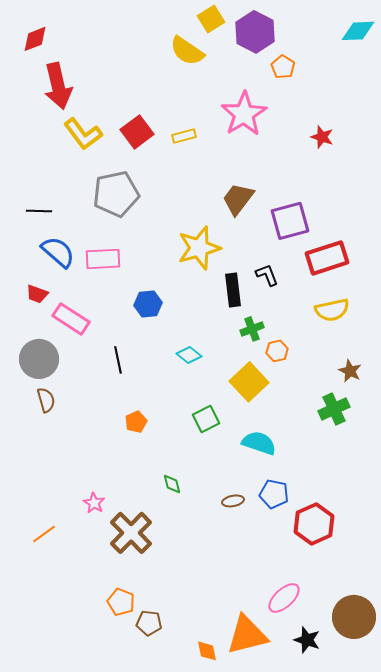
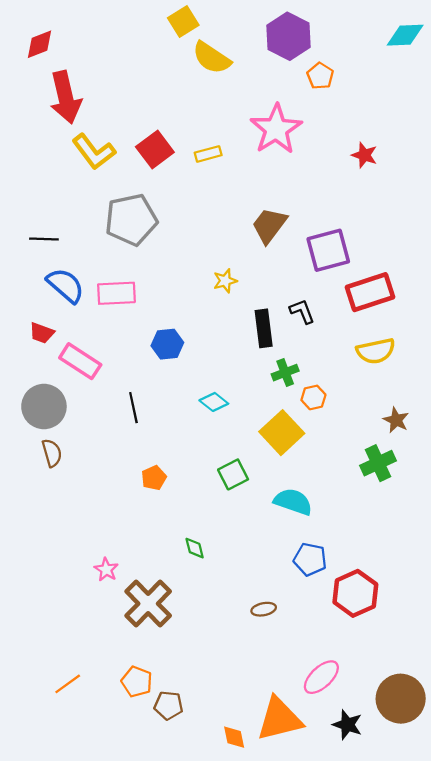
yellow square: (211, 19) -> (183, 22), moved
yellow star: (199, 248) -> (225, 281), size x0.5
brown ellipse: (233, 501) -> (264, 609), moved
orange line: (44, 534) -> (68, 684), moved

